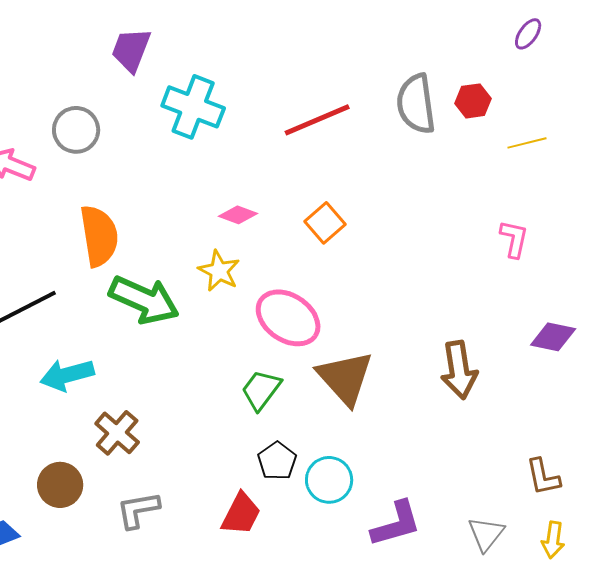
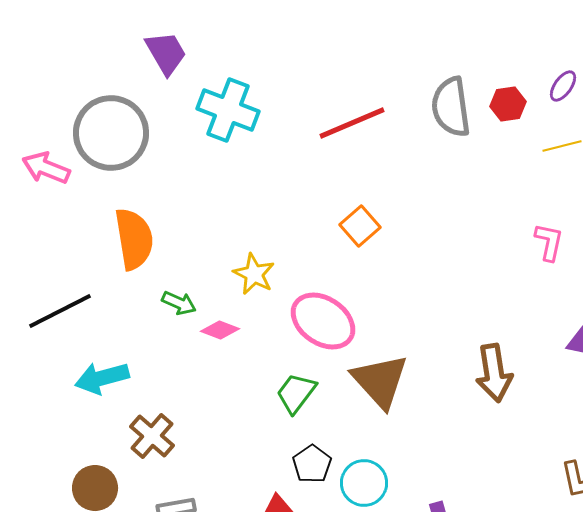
purple ellipse: (528, 34) -> (563, 86), moved
purple trapezoid: (131, 50) -> (166, 53), turned 129
gray circle: (76, 130) -> (111, 133), size x1.6
pink diamond: (238, 215) -> (220, 330), moved
green arrow: (144, 300) -> (179, 303), size x0.5

